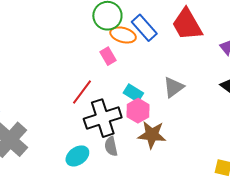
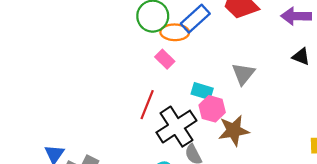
blue rectangle: (144, 28) -> (195, 19), turned -76

